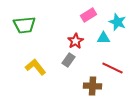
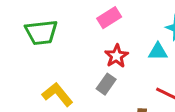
pink rectangle: (88, 15) -> (109, 18), moved

